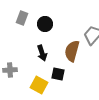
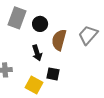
gray rectangle: (22, 18) -> (17, 18), size x1.5
brown semicircle: (72, 51) -> (59, 40), moved

